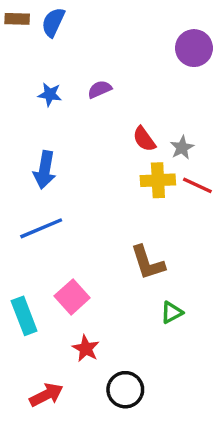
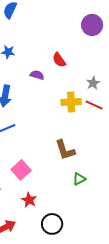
purple semicircle: (100, 89) -> (37, 75), moved, turned 40
red semicircle: (144, 139) -> (59, 60), moved
gray star: (182, 148) -> (93, 83), moved

